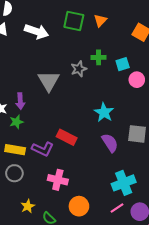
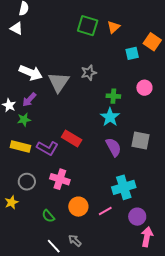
white arrow: (36, 31) -> (31, 73), moved
green cross: (99, 57) -> (113, 96), moved
cyan square: (123, 64) -> (132, 53), moved
purple arrow: (20, 101) -> (29, 100), turned 42
gray circle: (14, 173) -> (27, 182), moved
yellow star: (28, 206) -> (11, 202), moved
pink line: (117, 208) -> (105, 211), moved

